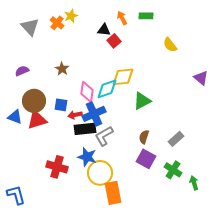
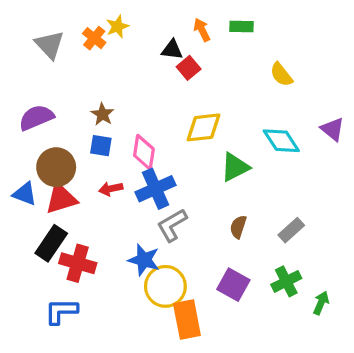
purple semicircle: (22, 71) -> (36, 118), size x1.5
cyan diamond: (107, 89) -> (281, 141), moved, turned 75
blue square: (61, 105) -> (101, 146), moved
red arrow: (75, 115) -> (111, 189), moved
black rectangle: (85, 129) -> (51, 243), moved, turned -50
purple square: (146, 159) -> (233, 285), moved
red cross: (57, 167) -> (78, 263), moved
green cross: (173, 170) -> (286, 281), turned 30
green arrow: (194, 183) -> (321, 303), turned 40
blue L-shape: (16, 195) -> (61, 311), moved, turned -75

